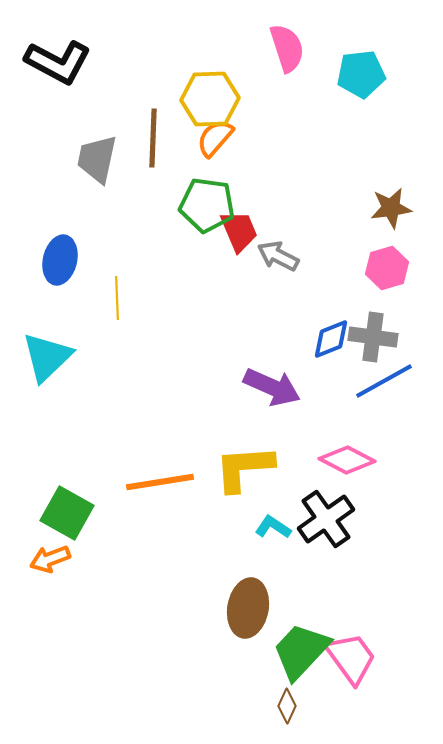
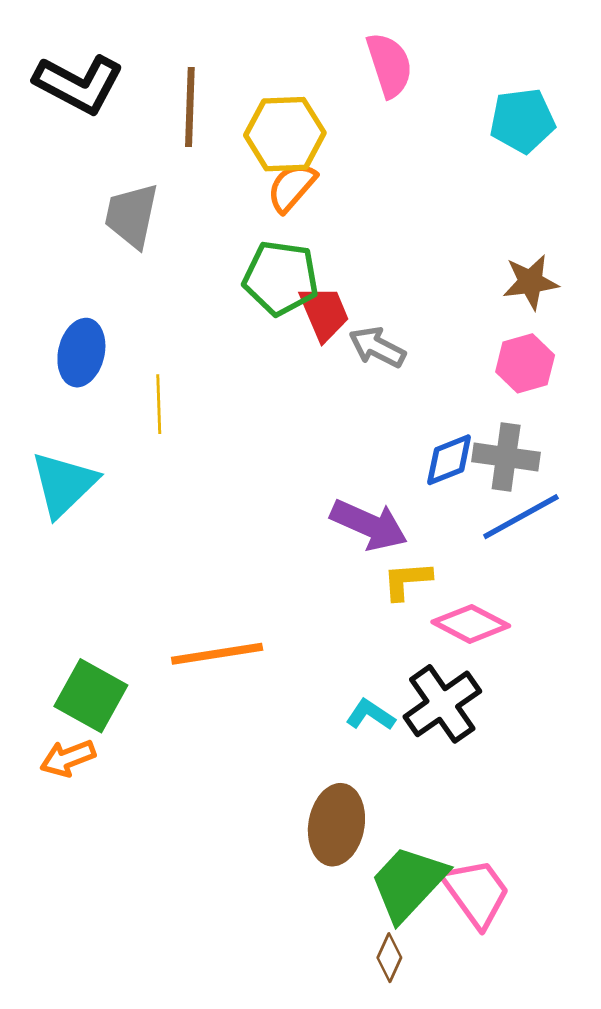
cyan pentagon: (361, 74) -> (522, 121), moved
brown line: (153, 138) -> (190, 107), moved
yellow L-shape: (244, 468) -> (407, 580), moved, size x0.6

